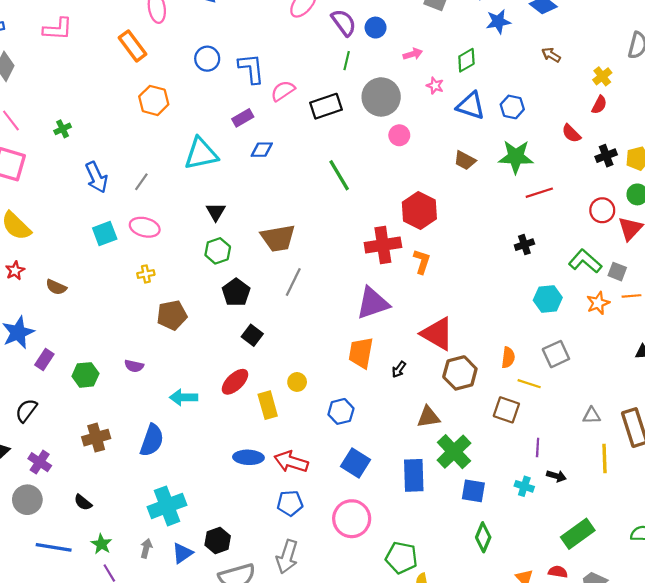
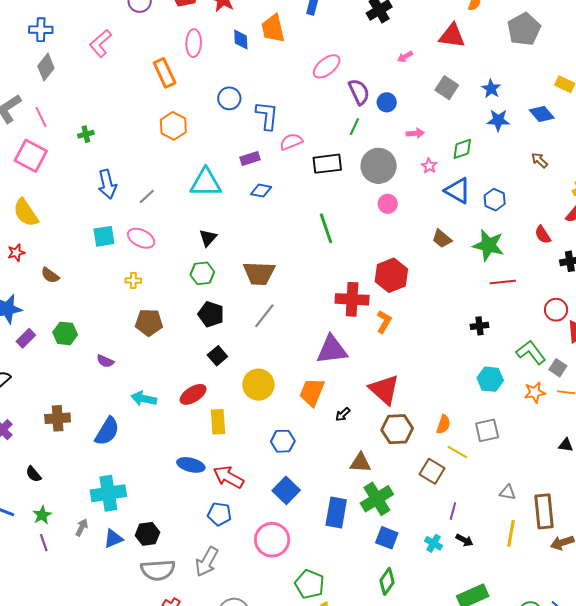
pink L-shape: (58, 29) -> (100, 43), turned 124
black pentagon: (236, 292) -> (211, 314), turned -30
green hexagon: (85, 375) -> (65, 333), moved
yellow circle: (297, 382) -> (258, 385), moved, size x1.8

